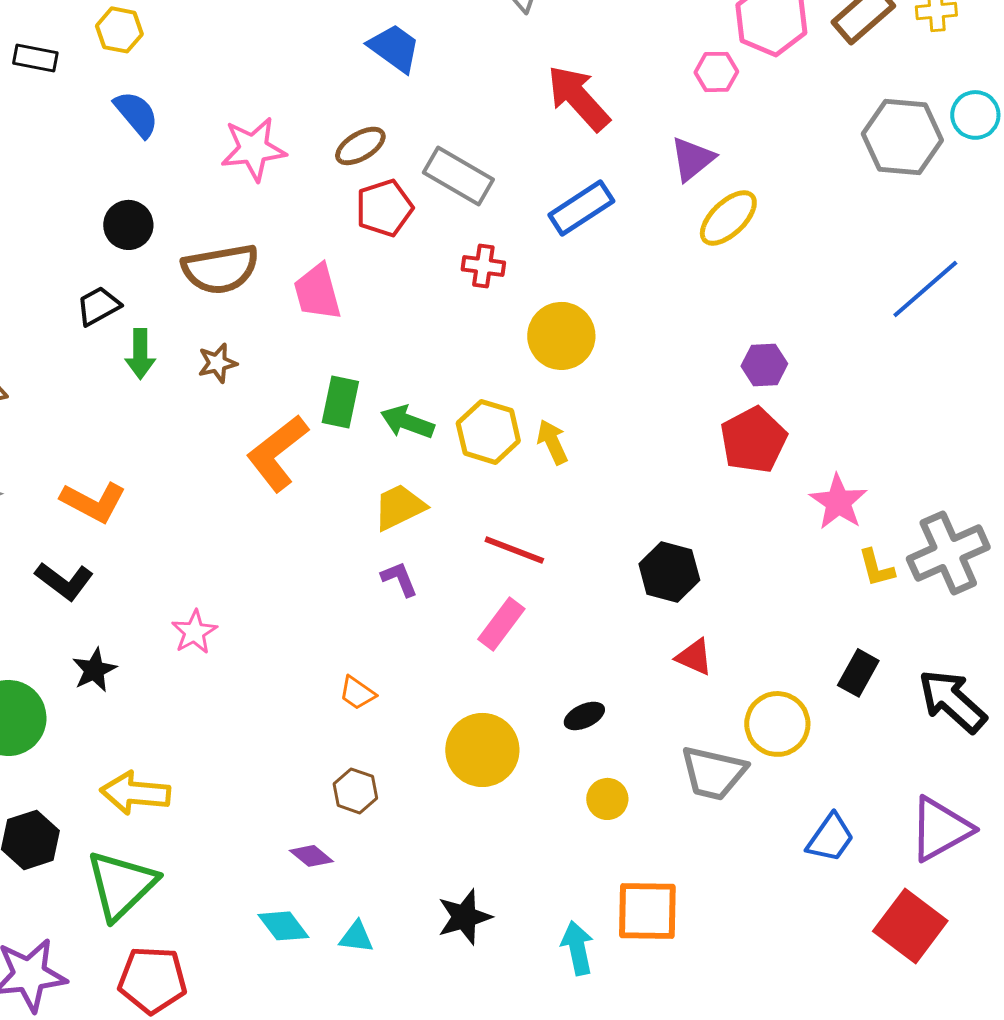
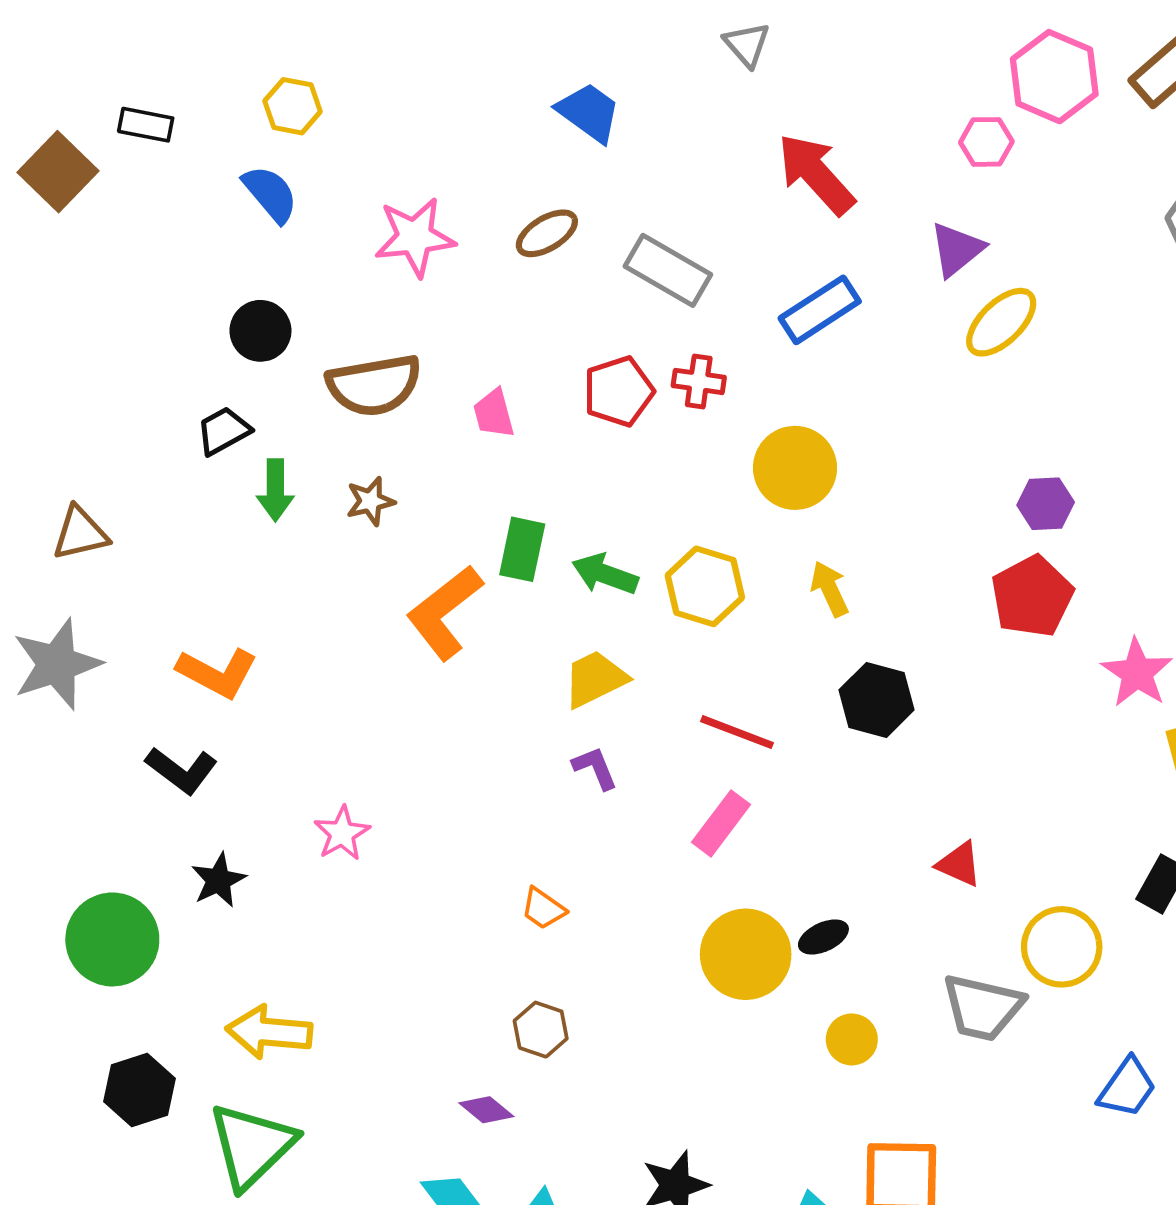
yellow hexagon: (119, 30) -> (293, 106), moved
red pentagon: (384, 208) -> (618, 391), moved
pink trapezoid: (317, 292) -> (494, 414), size x0.7
yellow arrow: (552, 442) -> (830, 589), moved
black hexagon: (669, 572) -> (876, 700), moved
yellow circle: (482, 750) -> (746, 954), moved

